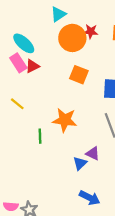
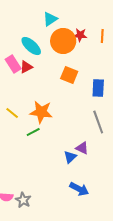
cyan ellipse: (24, 43) -> (31, 46), moved
yellow line: (17, 104) -> (12, 113), moved
orange star: (65, 120) -> (41, 112), moved
green line: (40, 136) -> (33, 132), turned 64

